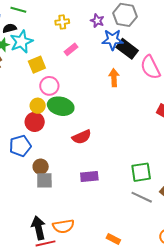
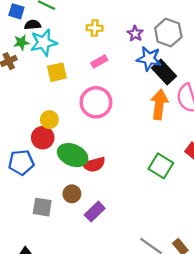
orange arrow: (114, 78) -> (159, 104), moved, size x1.4
pink circle: (49, 86) -> (96, 102), moved, size x1.4
green ellipse: (61, 106) -> (73, 155), moved
brown circle: (41, 167) -> (72, 194), moved
green square: (141, 172) -> (161, 166), moved, turned 30
purple rectangle: (89, 176) -> (95, 212), turned -48

